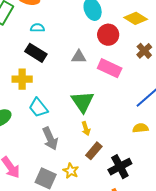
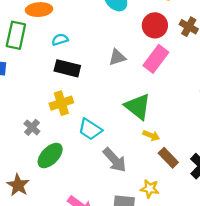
red circle: (108, 35) -> (155, 25), moved
pink rectangle: (110, 68) -> (156, 59), turned -60
yellow arrow: (86, 128) -> (151, 135), turned -32
brown rectangle: (94, 151) -> (168, 158), turned -66

